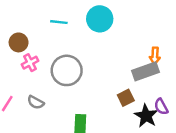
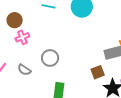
gray circle: (67, 70) -> (50, 58), moved, size x0.7

